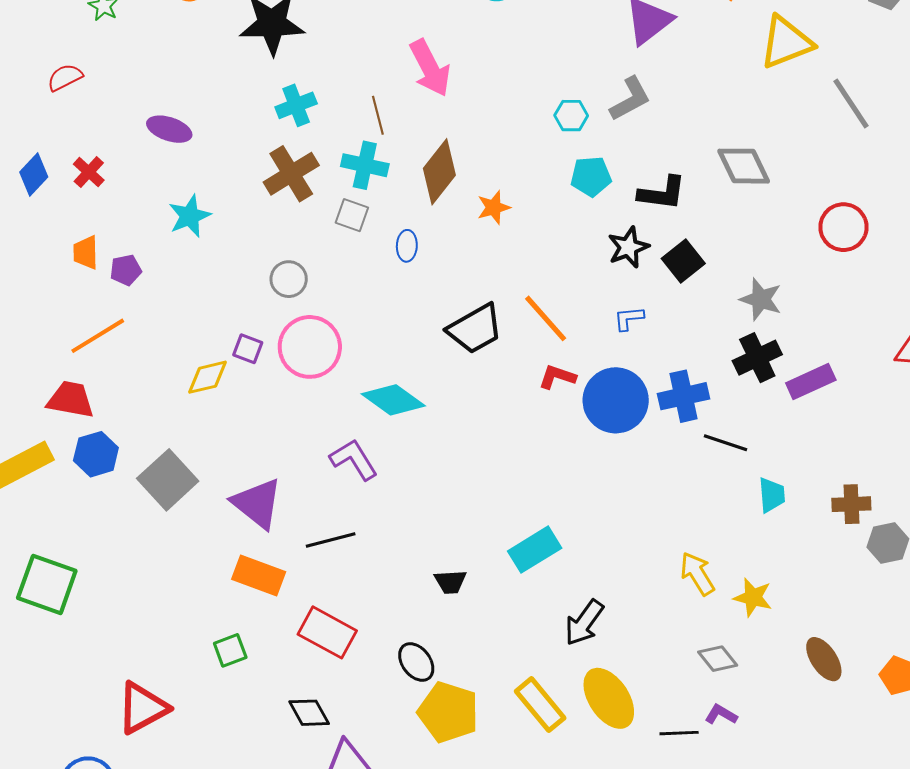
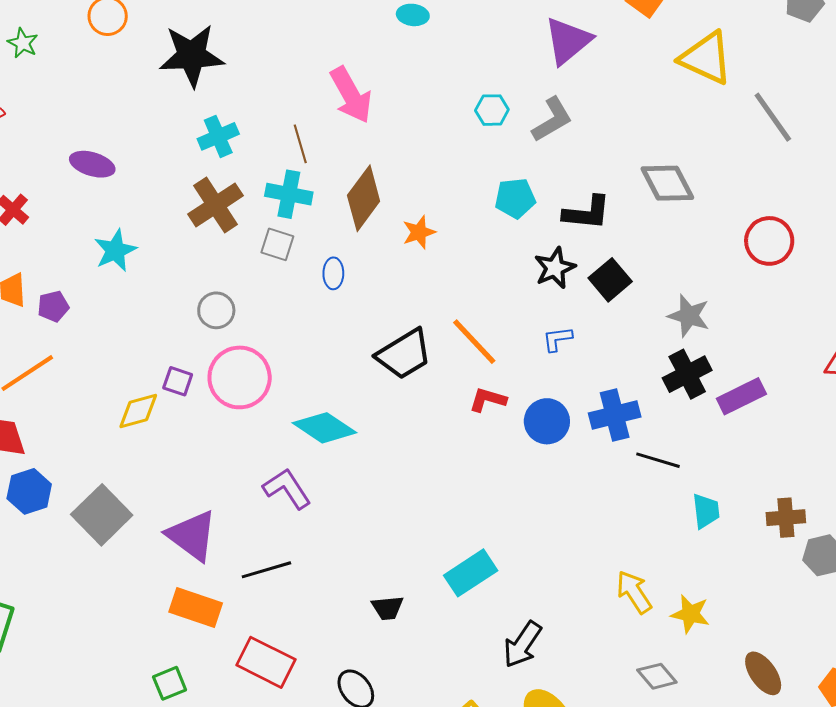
yellow triangle: (786, 42) -> (706, 58), turned 48
cyan hexagon: (571, 116) -> (492, 110), moved
blue circle: (616, 400) -> (547, 421), size x0.7

